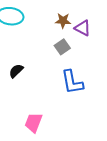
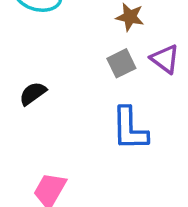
purple triangle: (83, 28) -> (165, 59), moved

